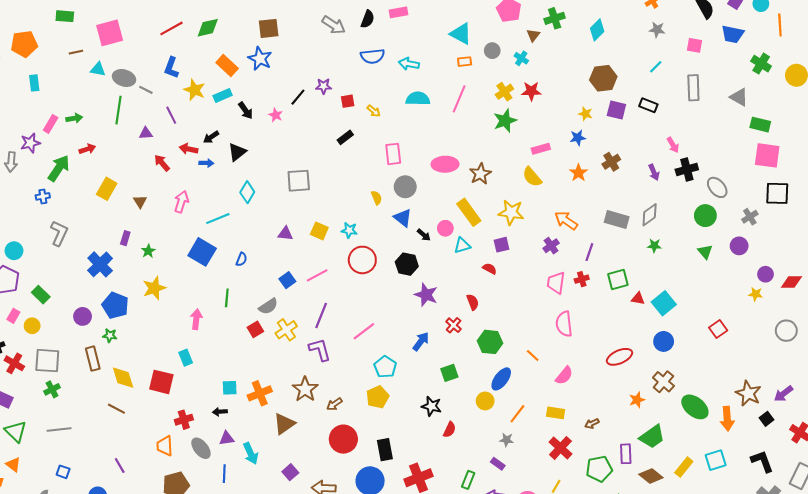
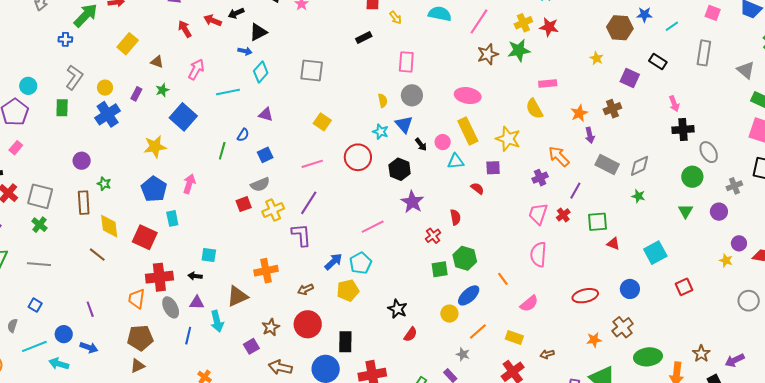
purple square: (616, 110) -> (630, 78), moved
blue star: (578, 138) -> (644, 15), moved
blue arrow: (206, 163) -> (245, 51), moved
pink ellipse: (445, 164) -> (468, 96), moved
purple arrow: (654, 172) -> (590, 135), moved
brown star: (480, 174) -> (488, 54), moved
brown triangle: (140, 202) -> (157, 62), turned -48
cyan star: (349, 230) -> (380, 132), moved
purple triangle: (285, 234) -> (266, 114), moved
green star: (148, 251) -> (162, 90), moved
blue square: (202, 252) -> (183, 117), moved
red cross: (582, 279) -> (563, 215), turned -32
blue square: (287, 280) -> (265, 155), moved
green rectangle: (41, 295) -> (62, 108), moved, turned 36
green line: (227, 298) -> (222, 151), moved
cyan square: (664, 303) -> (655, 253), moved
blue pentagon: (115, 305) -> (154, 189), moved
yellow circle: (32, 326) -> (105, 88), moved
pink line: (364, 331) -> (373, 227), moved
blue arrow: (421, 341) -> (333, 262), moved
green square: (449, 373) -> (440, 269), moved
green cross: (52, 389) -> (39, 225), turned -35
brown star: (305, 389) -> (271, 327), moved, size x0.7
orange cross: (260, 393) -> (266, 271), moved
brown star: (748, 393) -> (701, 354), size x0.7
green ellipse: (695, 407) -> (648, 357), turned -56
red cross: (184, 420) -> (159, 277), size x1.5
brown triangle: (284, 424) -> (237, 296), moved

